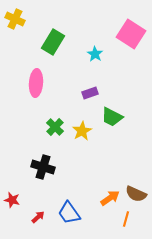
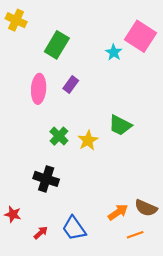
cyan star: (95, 54) -> (114, 52), moved
purple rectangle: (90, 93) -> (71, 85), moved, turned -35
orange line: (126, 219) -> (135, 235), turned 56

